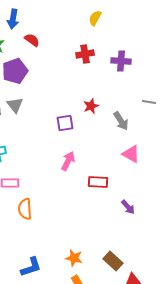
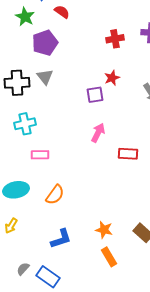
red cross: (85, 54) -> (115, 39), moved
red star: (91, 106) -> (112, 78), moved
orange semicircle: (25, 209) -> (55, 195), moved, turned -140

